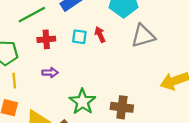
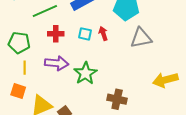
purple arrow: (50, 73) -> (57, 63), size x1.6
green star: (82, 102) -> (85, 73), moved

